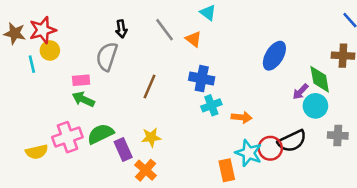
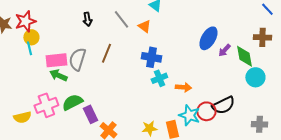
gray semicircle: (107, 57) -> (77, 59), moved
cyan line: (32, 64) -> (29, 48), moved
pink rectangle: (81, 80) -> (56, 60), size x1.5
brown line: (150, 86) -> (106, 53), moved
purple arrow: (300, 92) -> (224, 50), moved
cyan circle: (315, 106) -> (255, 77), moved
gray cross: (338, 135) -> (259, 124), moved
yellow star: (151, 137) -> (149, 128), moved

